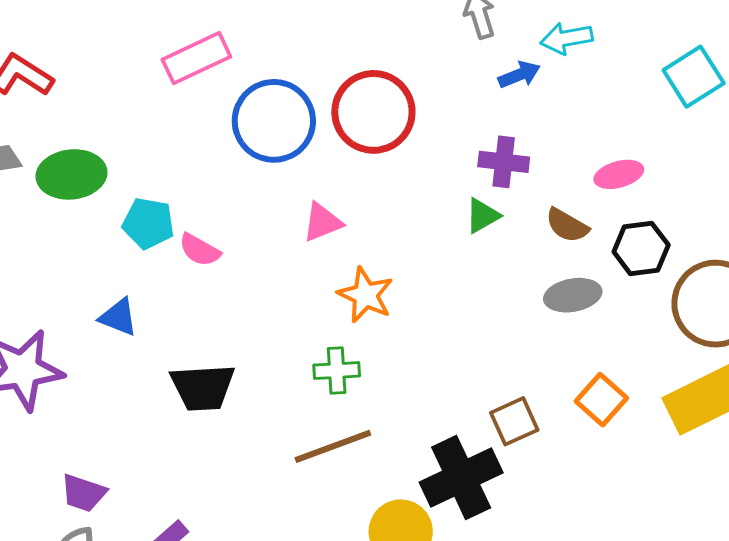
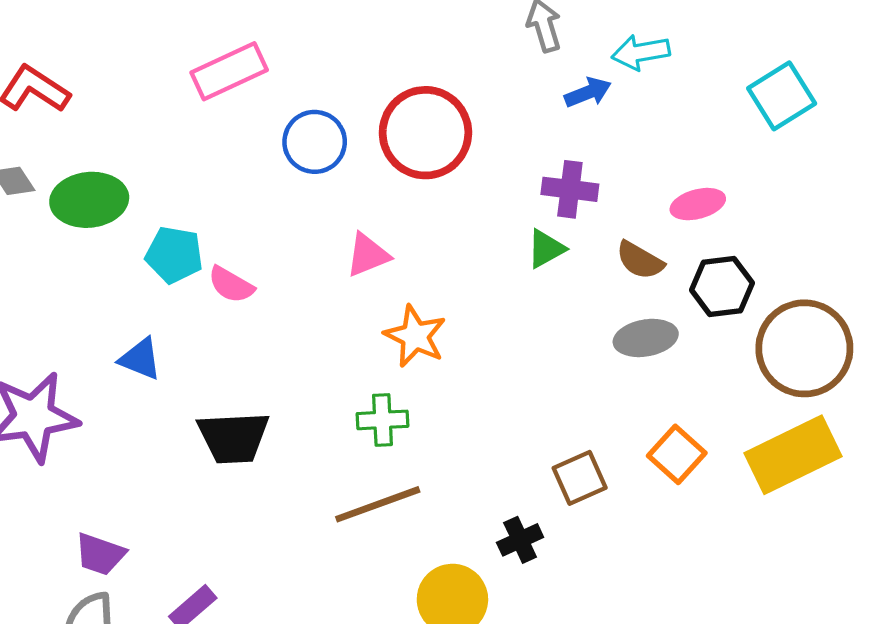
blue circle: (274, 121) -> (315, 142), size x0.7
black cross: (461, 478) -> (520, 540), size x0.5

